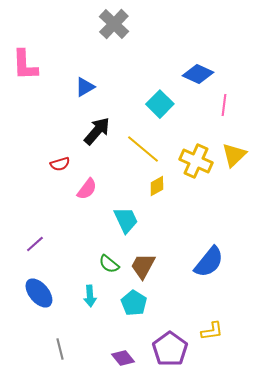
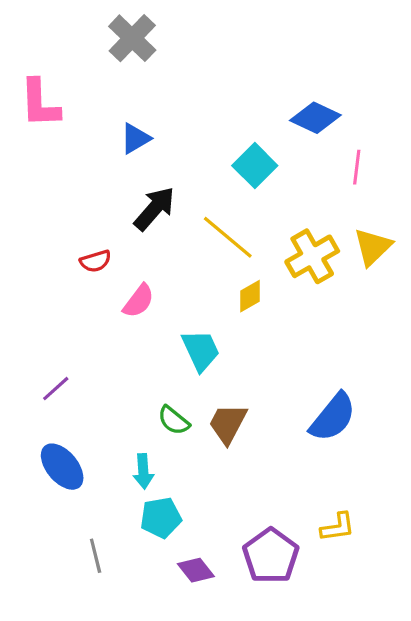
gray cross: (114, 24) -> (132, 38), moved
yellow cross: (196, 161) -> (312, 256), turned 36
cyan pentagon: (134, 303) -> (161, 518), moved, turned 30

